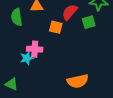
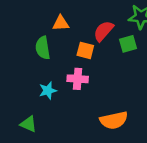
green semicircle: (17, 17) -> (43, 48), moved
pink cross: (35, 49) -> (78, 79), moved

